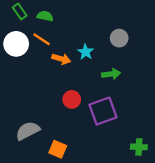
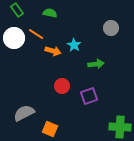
green semicircle: (45, 16) -> (50, 13), moved
gray circle: (119, 38) -> (111, 28), moved
purple square: (103, 111) -> (89, 96), size x0.7
green cross: (139, 147) -> (120, 127), size x1.5

